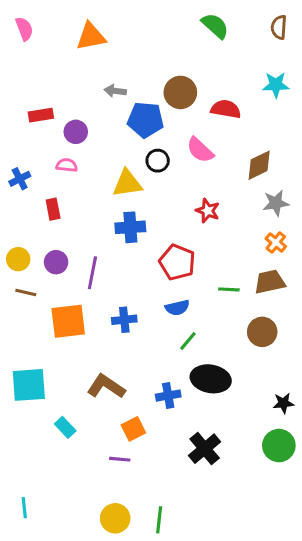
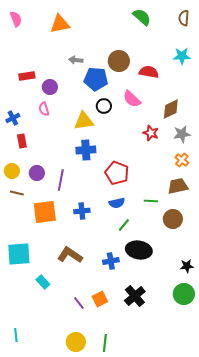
pink semicircle: (67, 165) -> (44, 109), turned -112
red rectangle: (53, 209) -> (22, 141), moved
red star: (208, 211) -> (151, 133), moved
green line: (229, 289) -> (151, 201), moved
orange square: (133, 429) -> (100, 299), moved
purple line: (120, 459) -> (79, 303), turned 48

